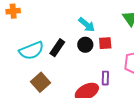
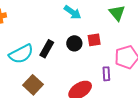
cyan arrow: (87, 25) -> (73, 12), moved
purple rectangle: (105, 78) -> (106, 74), moved

